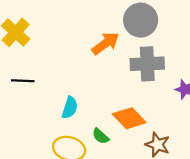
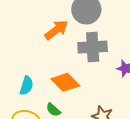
orange diamond: (129, 118) -> (65, 82), moved

